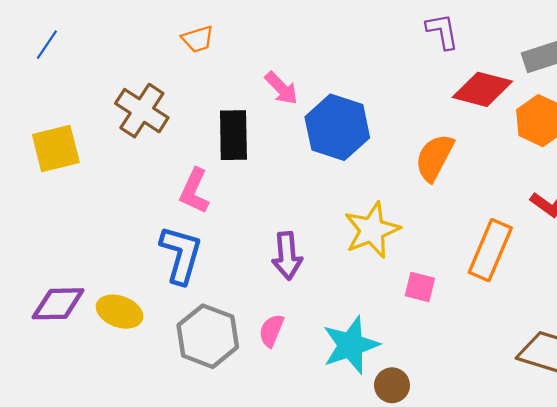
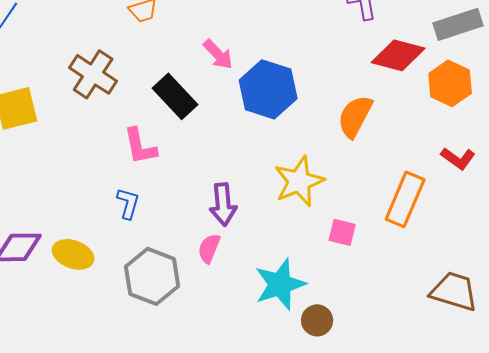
black rectangle: (233, 135) -> (175, 96), turned -42
pink L-shape: (194, 191) -> (140, 146), turned -36
blue L-shape: (181, 255) -> (128, 203), size x0.6
pink semicircle: (271, 331) -> (209, 248), moved

